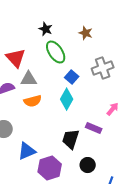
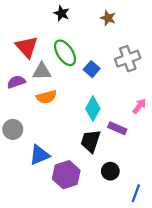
green ellipse: (56, 52) -> (65, 53), moved
cyan diamond: (67, 99) -> (93, 109), moved

